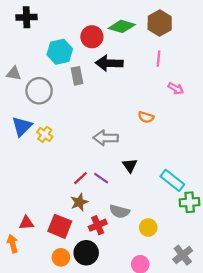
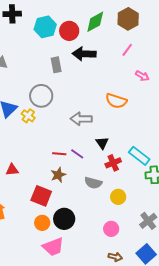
green diamond: (122, 26) -> (95, 22), turned -45
cyan hexagon: (60, 52) -> (45, 27), moved
pink line: (159, 59) -> (127, 50), turned 32
gray circle: (39, 91) -> (41, 96), moved
orange semicircle: (146, 117) -> (116, 101), size x1.5
red line: (80, 178) -> (59, 154), turned 48
red triangle: (26, 223) -> (12, 170), moved
red cross: (98, 225) -> (113, 163), moved

